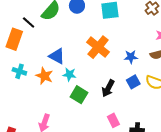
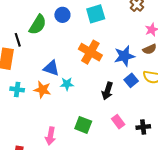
black line: (29, 23) -> (18, 40), turned 40
blue star: (131, 57) -> (124, 56), size x1.5
green square: (79, 95) -> (83, 125), moved

